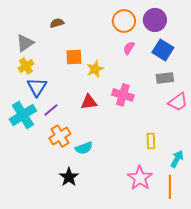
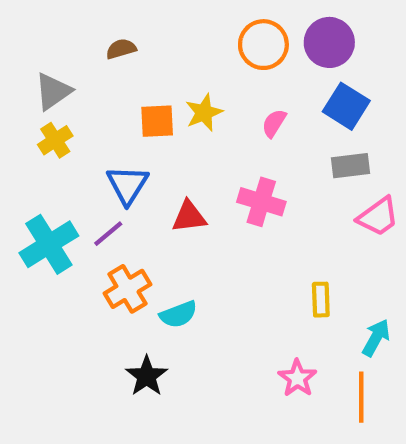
pink semicircle: (129, 48) -> (274, 123), moved
yellow star: (95, 69) -> (204, 113), moved
blue triangle: (37, 87) -> (127, 185), moved
pink star: (140, 178) -> (297, 378), size x0.7

